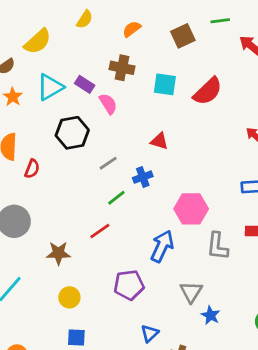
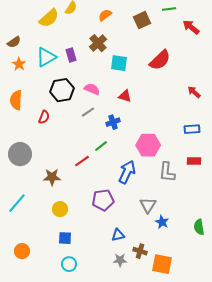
yellow semicircle: (38, 41) -> (49, 18), moved
brown cross: (122, 68) -> (98, 43), turned 36
purple rectangle: (85, 84) -> (71, 55), turned 40
cyan square: (165, 84) -> (119, 63), moved
pink semicircle: (108, 104) -> (92, 89), moved, turned -35
red semicircle: (32, 169) -> (44, 117), moved
green line: (116, 198) -> (101, 146), moved
blue triangle: (150, 333) -> (118, 235), turned 32

